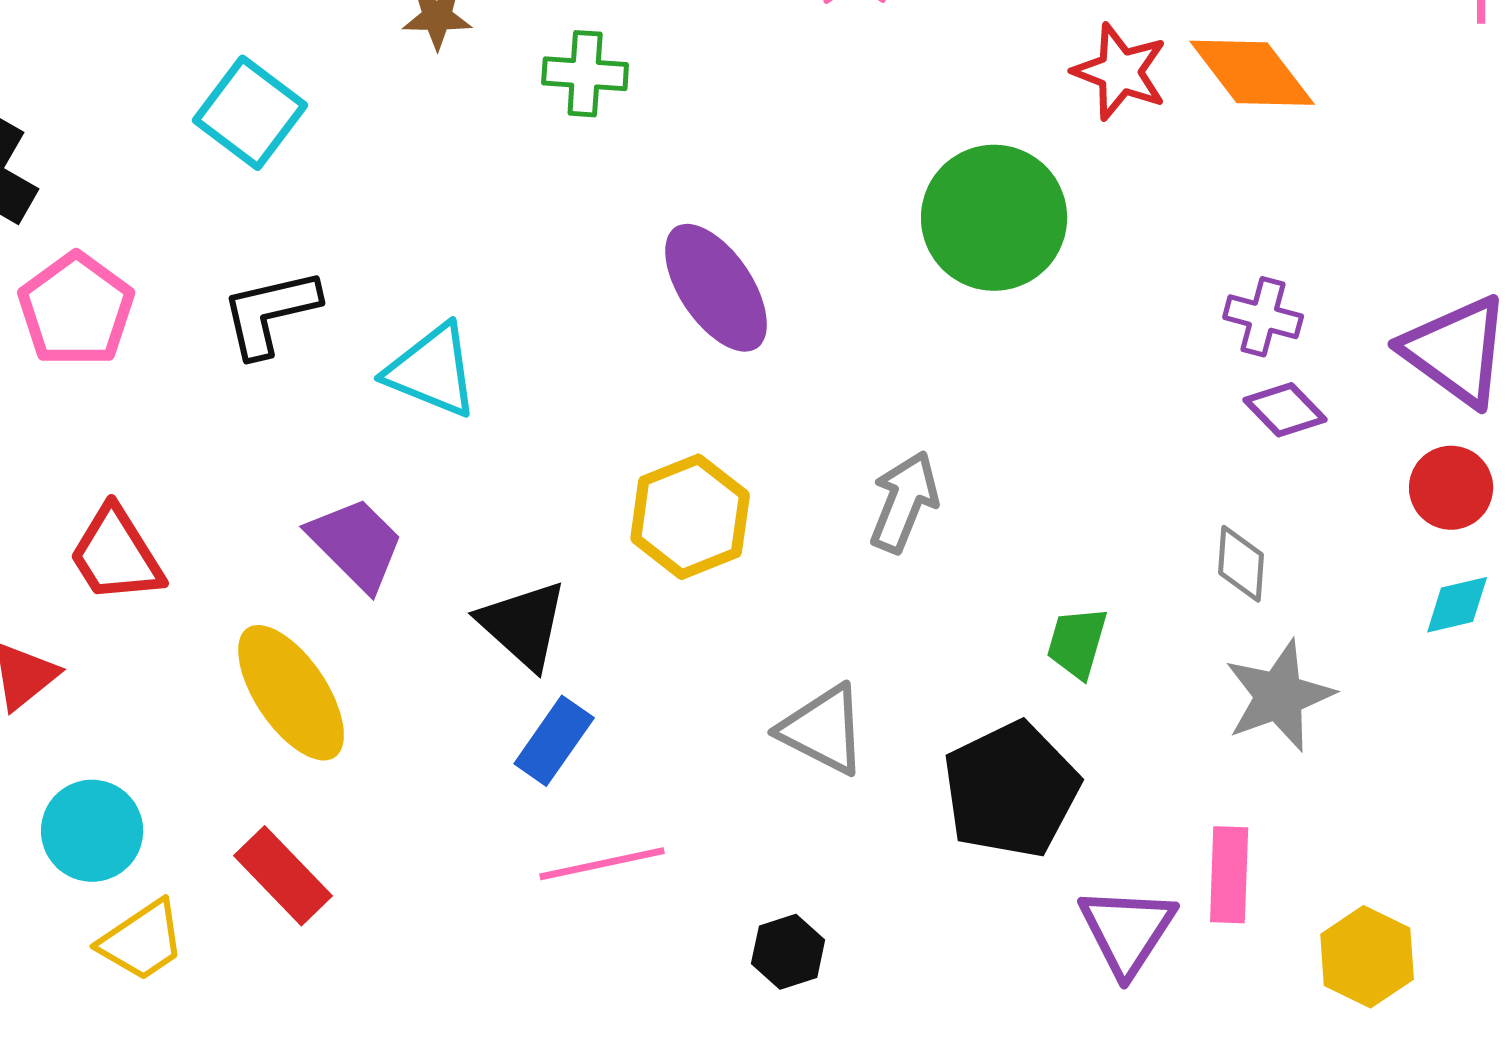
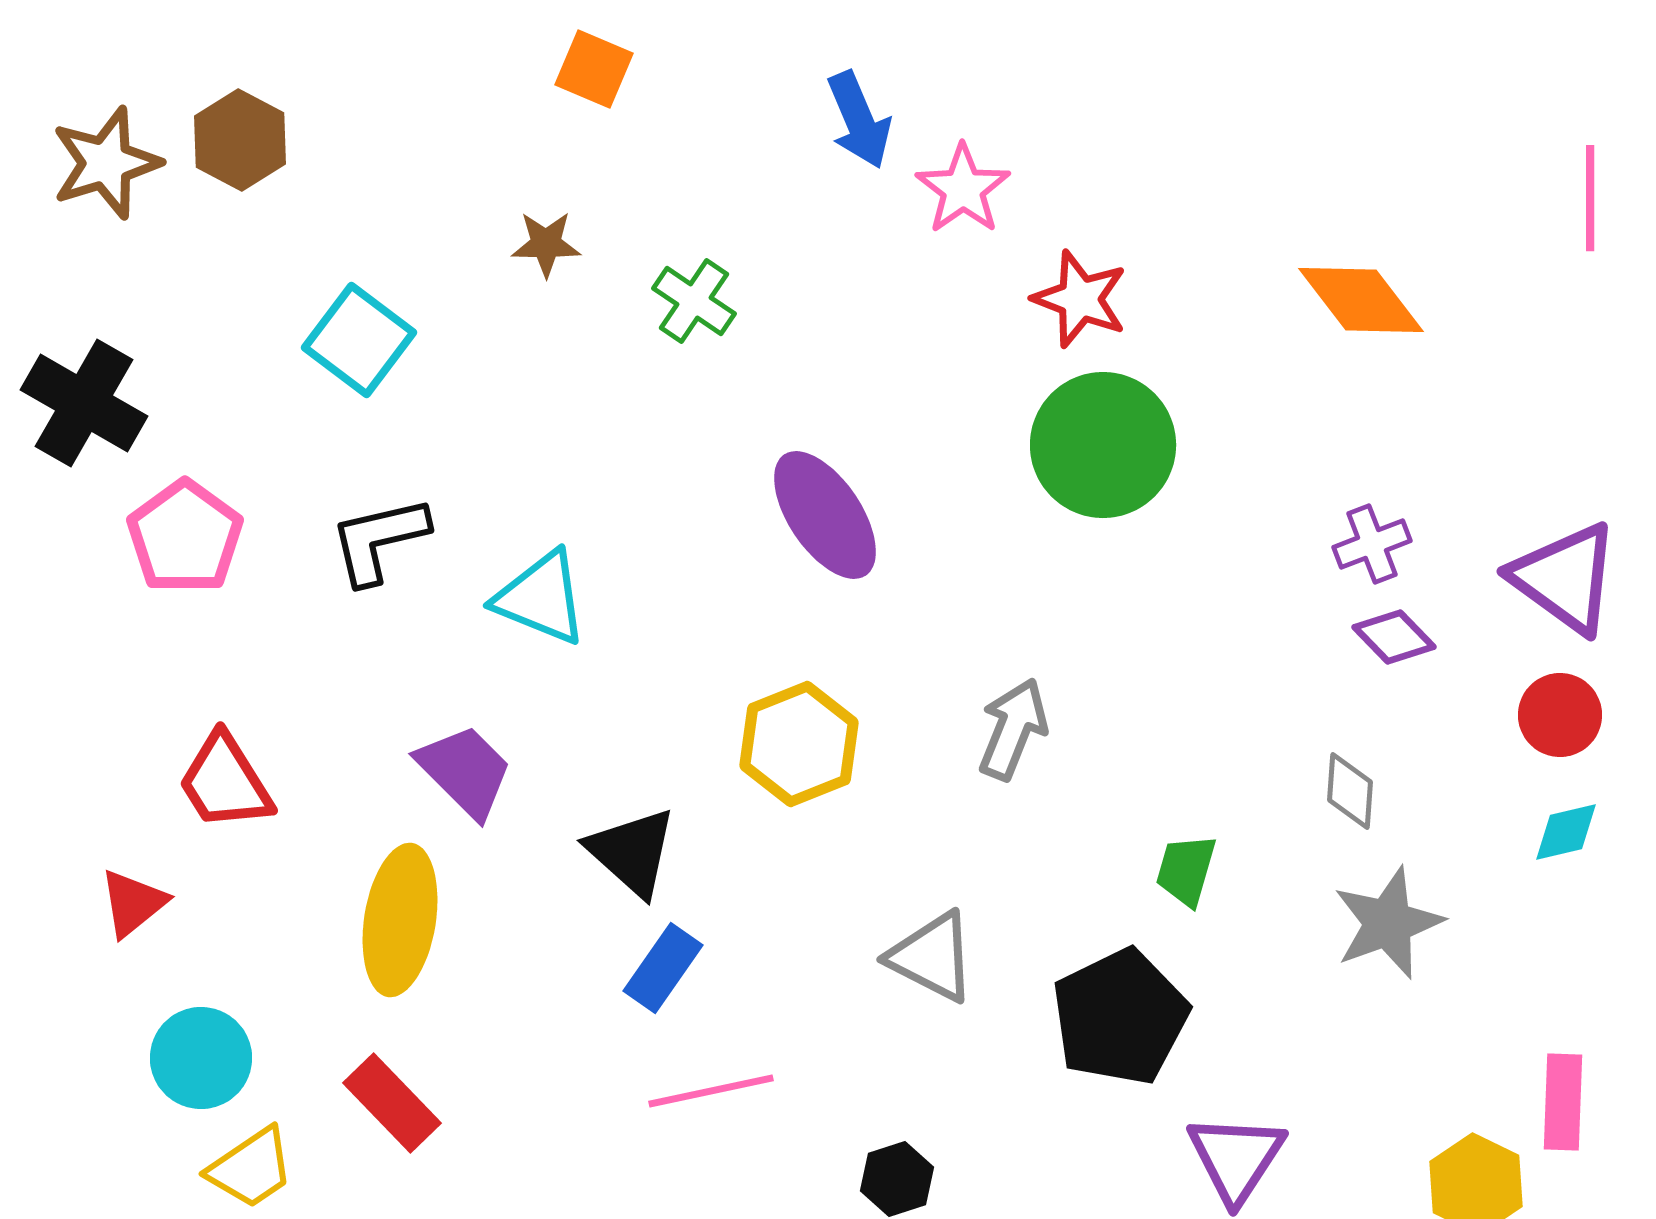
red star: (1120, 72) -> (1080, 299), moved
green cross: (585, 74) -> (694, 301), turned 30
purple cross: (1263, 317) -> (1372, 544), turned -36
yellow ellipse: (291, 693) -> (400, 920), turned 43
pink rectangle: (1229, 875) -> (1563, 1102), moved

